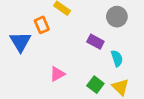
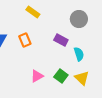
orange rectangle: (42, 25) -> (25, 40), moved
pink triangle: (57, 74) -> (37, 76), moved

